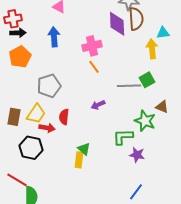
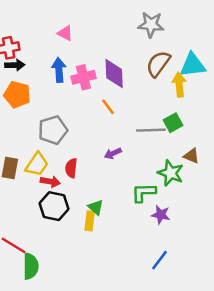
brown semicircle: (136, 19) -> (158, 64), moved, turned -140
purple diamond: (117, 24) -> (114, 74), moved
cyan triangle: (163, 33) -> (193, 65), size x1.6
pink cross: (92, 46) -> (83, 77), moved
orange pentagon: (20, 57) -> (17, 94), turned -30
black hexagon: (31, 148) -> (54, 206), moved

